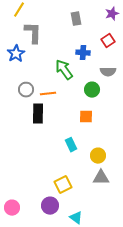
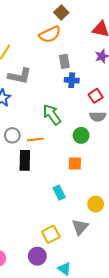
gray L-shape: (33, 33) -> (20, 76), turned 100
red square: (108, 41) -> (96, 96), moved
blue cross: (83, 53) -> (72, 80), moved
yellow circle: (98, 156) -> (96, 204), moved
gray triangle: (101, 178) -> (80, 227), moved, turned -48

